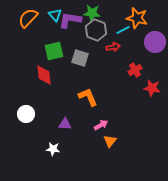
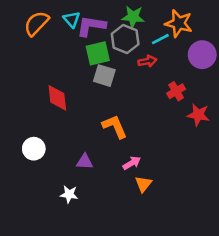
green star: (92, 13) -> (133, 17), moved
green square: (54, 51) -> (98, 53), moved

